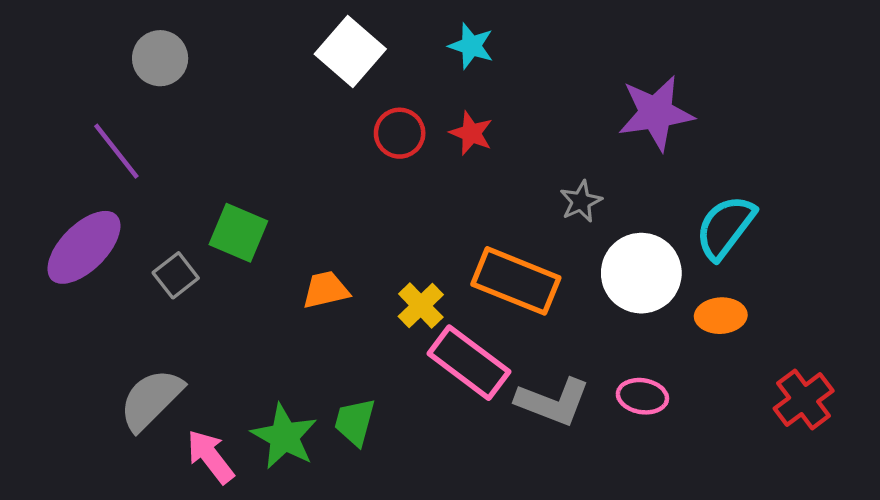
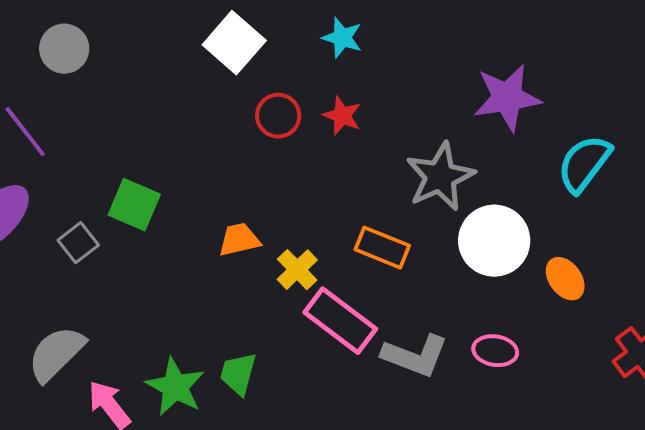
gray star: (581, 201) -> (440, 177), size x1.8
cyan semicircle: (725, 227) -> (584, 164), moved
orange rectangle: (516, 281) -> (382, 248), size x0.7
orange trapezoid: (326, 290) -> (239, 240), moved
orange ellipse: (721, 316) -> (565, 279), turned 57

